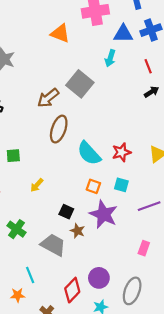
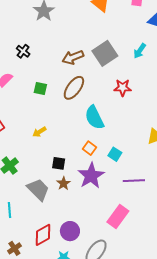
cyan arrow: (110, 58) -> (140, 51), moved
red star: (121, 152) -> (123, 88), moved
green square: (13, 156) -> (40, 88), moved
black square: (66, 212) -> (59, 163), turned -32
pink rectangle: (144, 248) -> (118, 217), size x1.6

